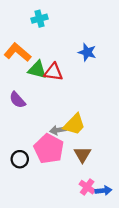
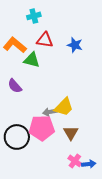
red triangle: (53, 72) -> (45, 40), moved
pink pentagon: (49, 149) -> (42, 128), turned -30
black circle: (20, 159) -> (17, 137), size x1.6

